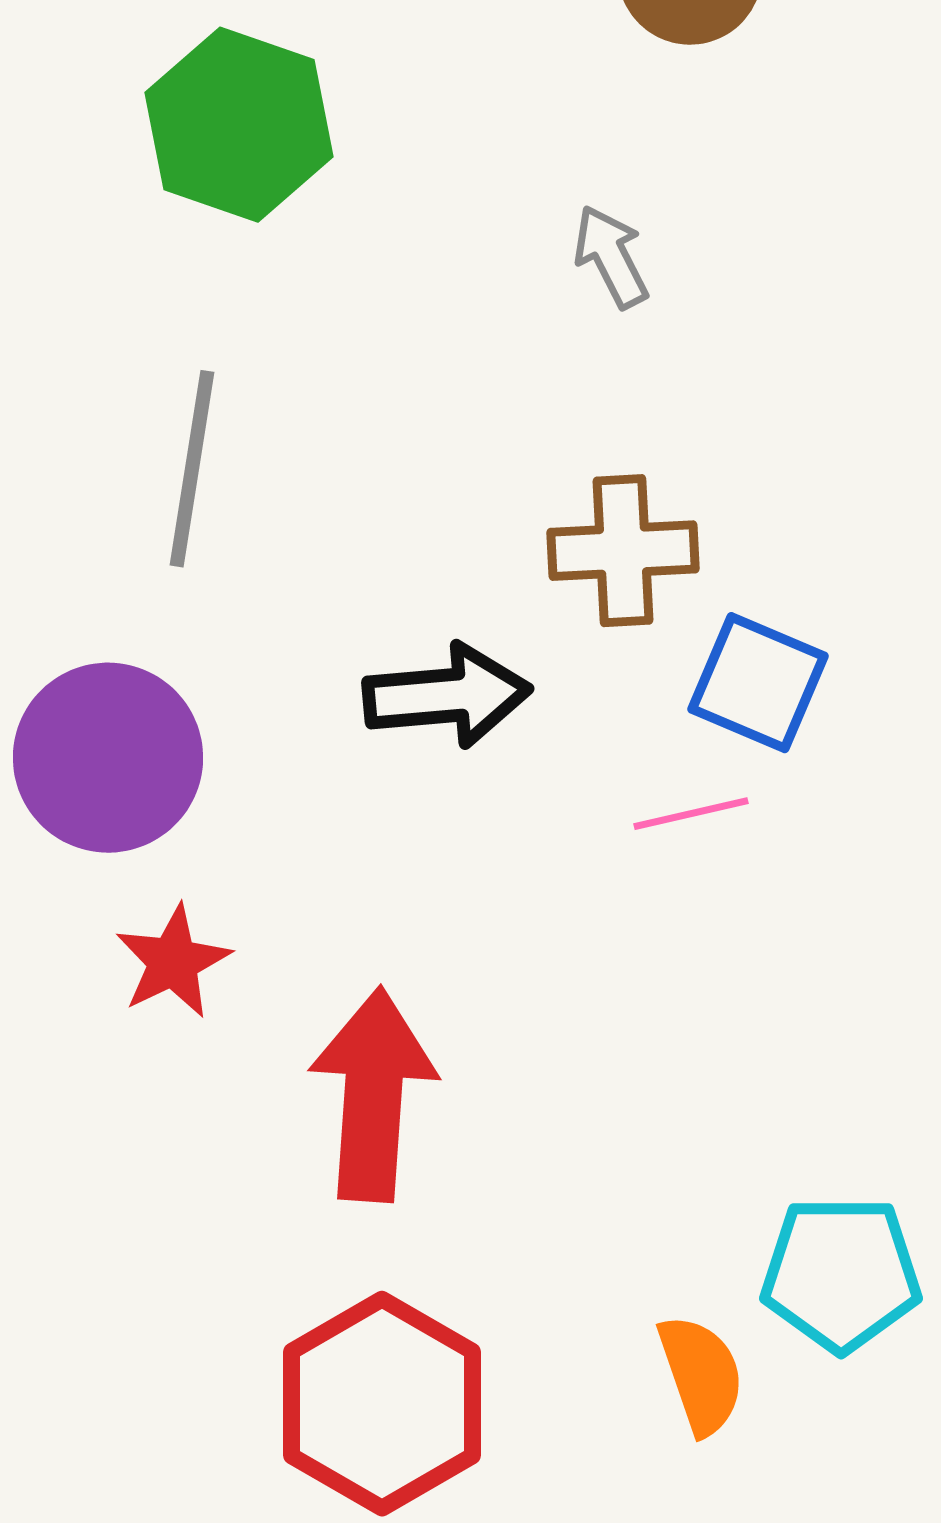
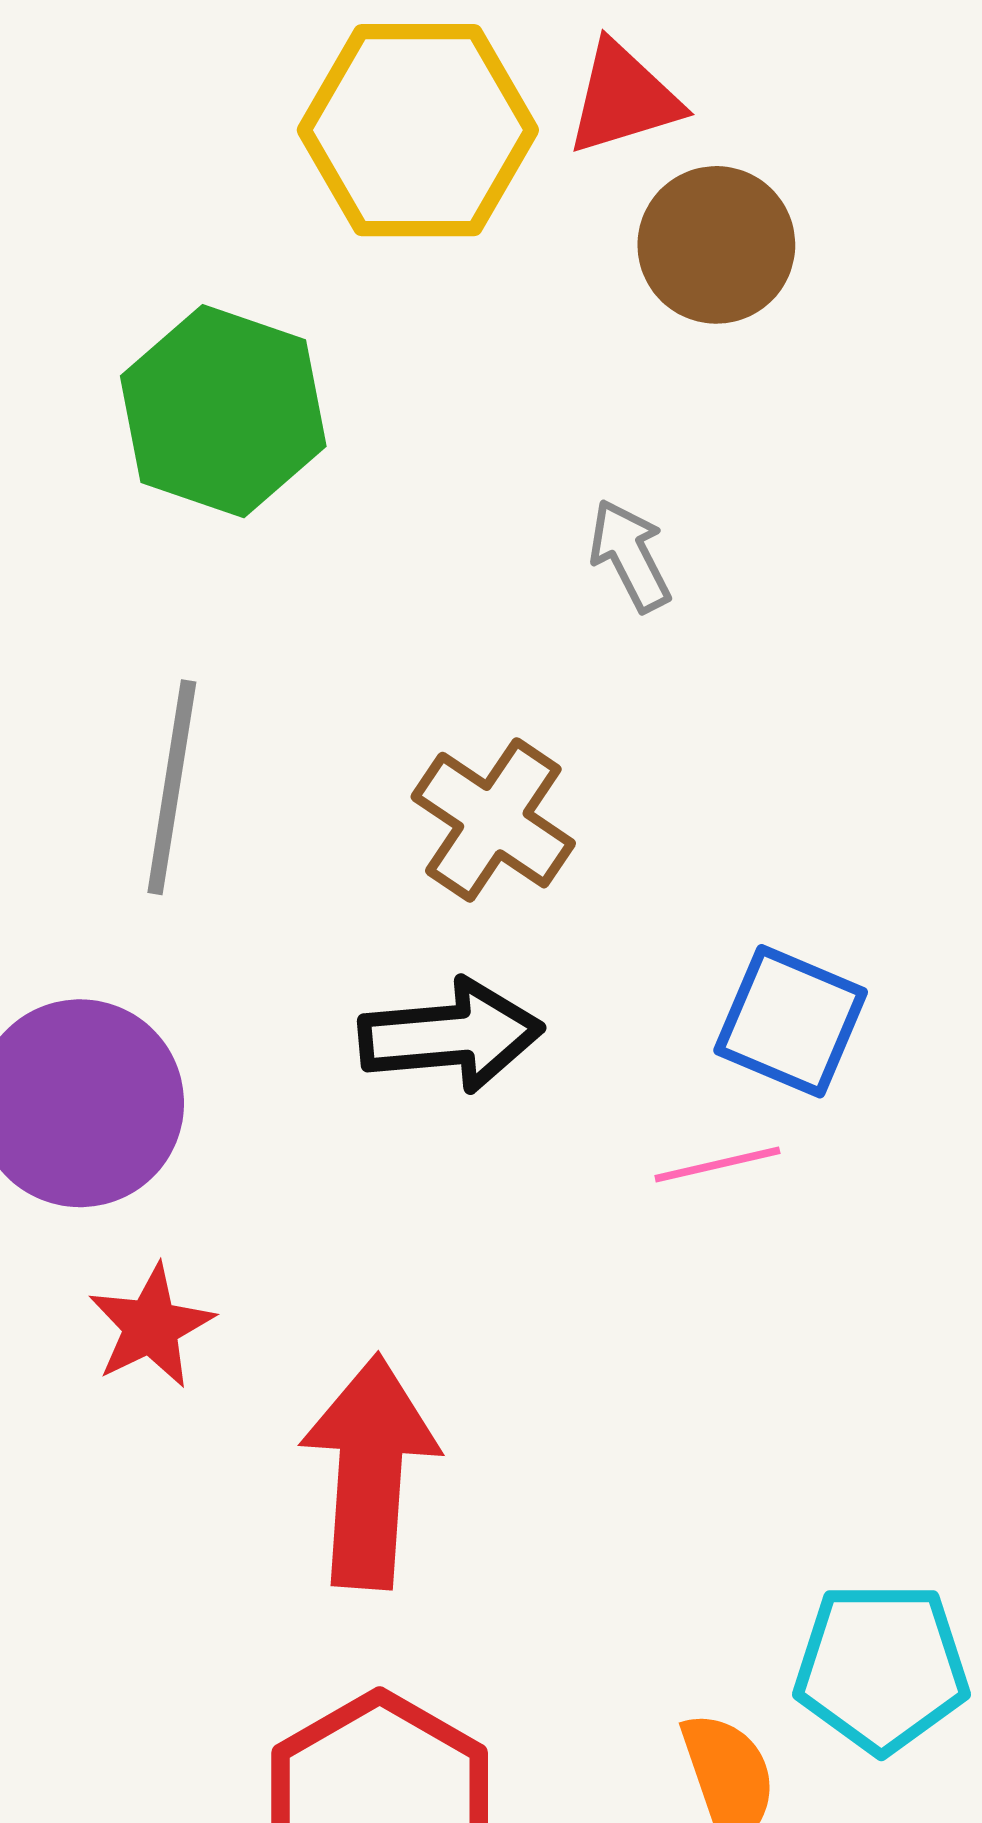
brown cross: (623, 551) -> (493, 820), moved, turned 37

